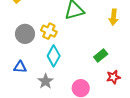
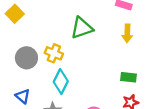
green rectangle: (101, 56) -> (129, 77), moved, turned 48
blue triangle: (20, 67) -> (23, 96), turned 40

